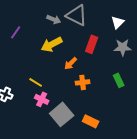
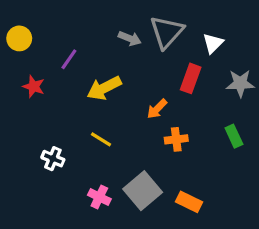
gray triangle: (77, 15) -> (167, 32), turned 45
white triangle: (118, 22) -> (213, 43), moved
yellow arrow: (52, 44) -> (104, 88), moved
pink cross: (42, 99) -> (99, 197), moved

